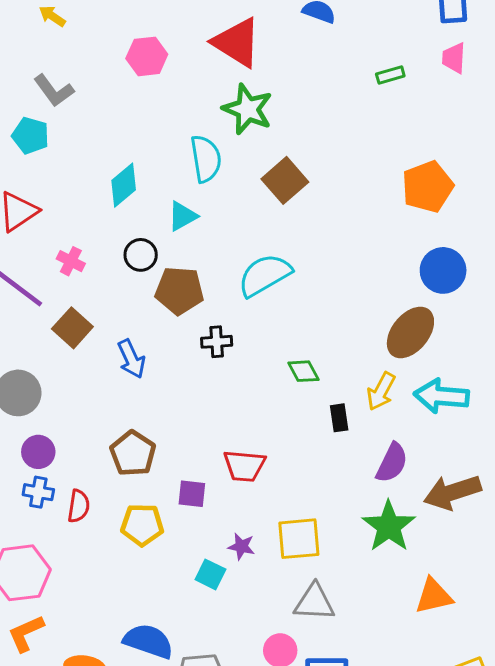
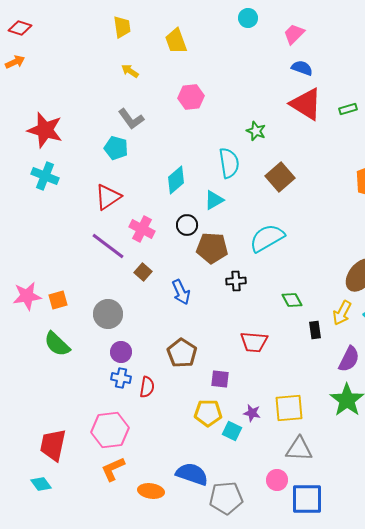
red triangle: (237, 42) -> (306, 104), moved
green star: (248, 109) -> (256, 131), size x0.6
pink cross: (71, 261) -> (142, 229), size x1.4
brown square: (72, 328) -> (143, 272), size x0.7
red trapezoid: (245, 466) -> (254, 342), moved
yellow pentagon: (142, 525) -> (208, 413), moved

